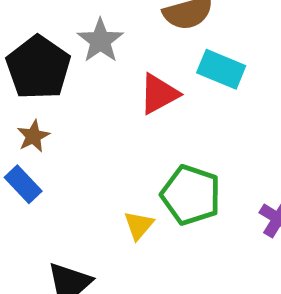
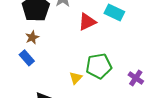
green pentagon: (191, 195) -> (99, 66), turned -30

